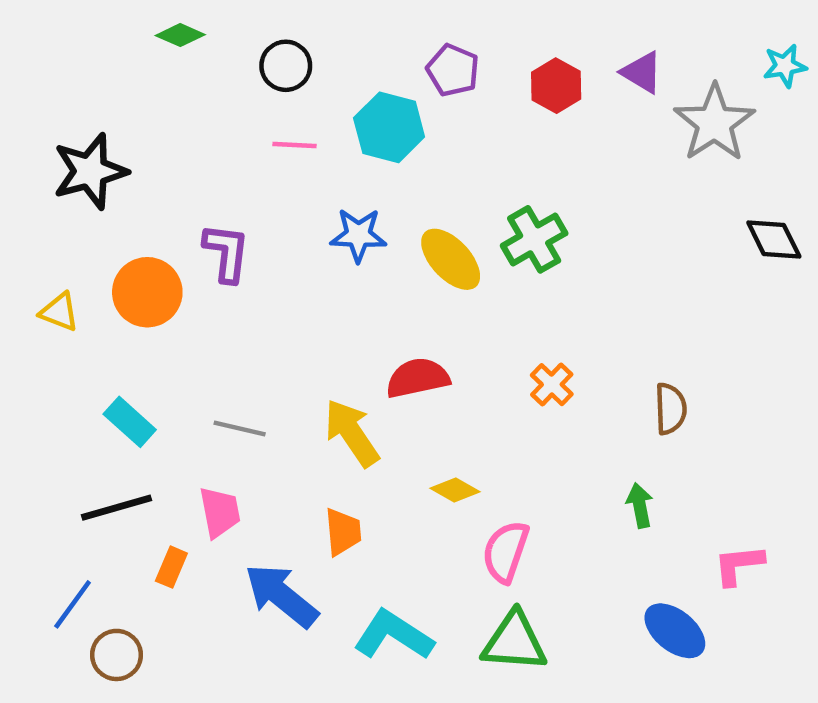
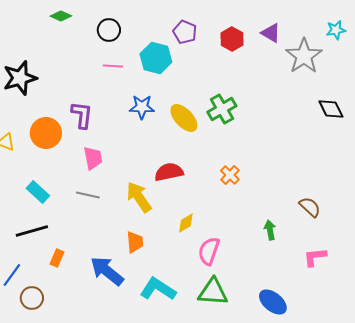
brown semicircle: (670, 409) -> (310, 207), moved, turned -45
yellow diamond: (455, 490) -> (186, 223), turned -60
pink trapezoid: (220, 512) -> (93, 158), moved
blue ellipse: (675, 631) -> (273, 302), moved

